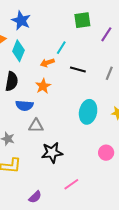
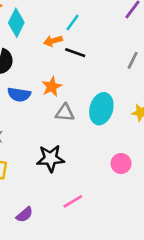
black line: (78, 69) -> (75, 53), moved
orange star: (43, 86) -> (52, 87), moved
gray triangle: (36, 126) -> (65, 113), moved

